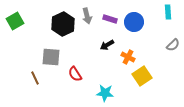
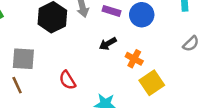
gray square: (51, 57) -> (23, 59), moved

